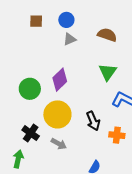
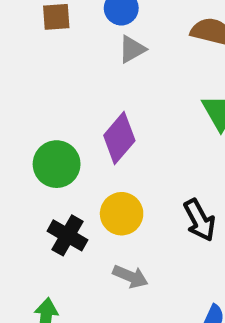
yellow circle: (57, 114) -> (122, 214), size x0.7
black cross: (31, 133) -> (68, 235), moved

